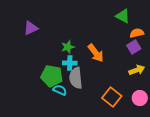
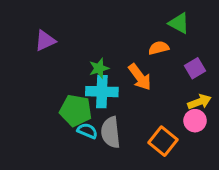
orange semicircle: (137, 33) -> (159, 48), moved
cyan cross: (70, 63) -> (102, 92), size x1.5
gray semicircle: (76, 78) -> (111, 132), moved
pink circle: (140, 98) -> (195, 121), moved

